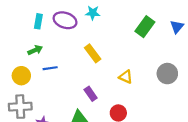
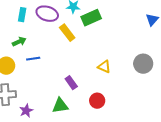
green rectangle: (145, 27) -> (91, 18), moved, turned 30
yellow rectangle: (93, 53) -> (67, 33), moved

